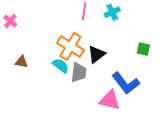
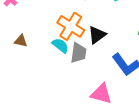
pink triangle: (110, 100) -> (101, 94), moved

